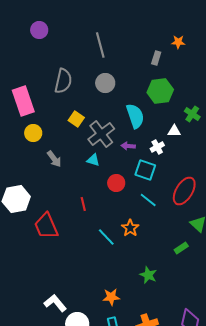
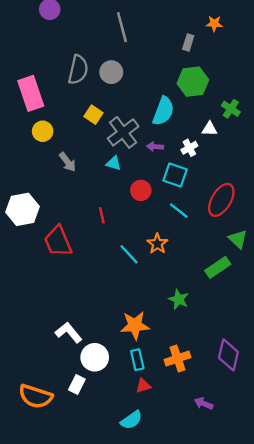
gray circle: (105, 83) -> (111, 72), moved
cyan semicircle: (135, 116) -> (163, 111), turned 40
green rectangle: (181, 248) -> (218, 267), size x1.5
orange star: (111, 297) -> (135, 325), size x1.4

